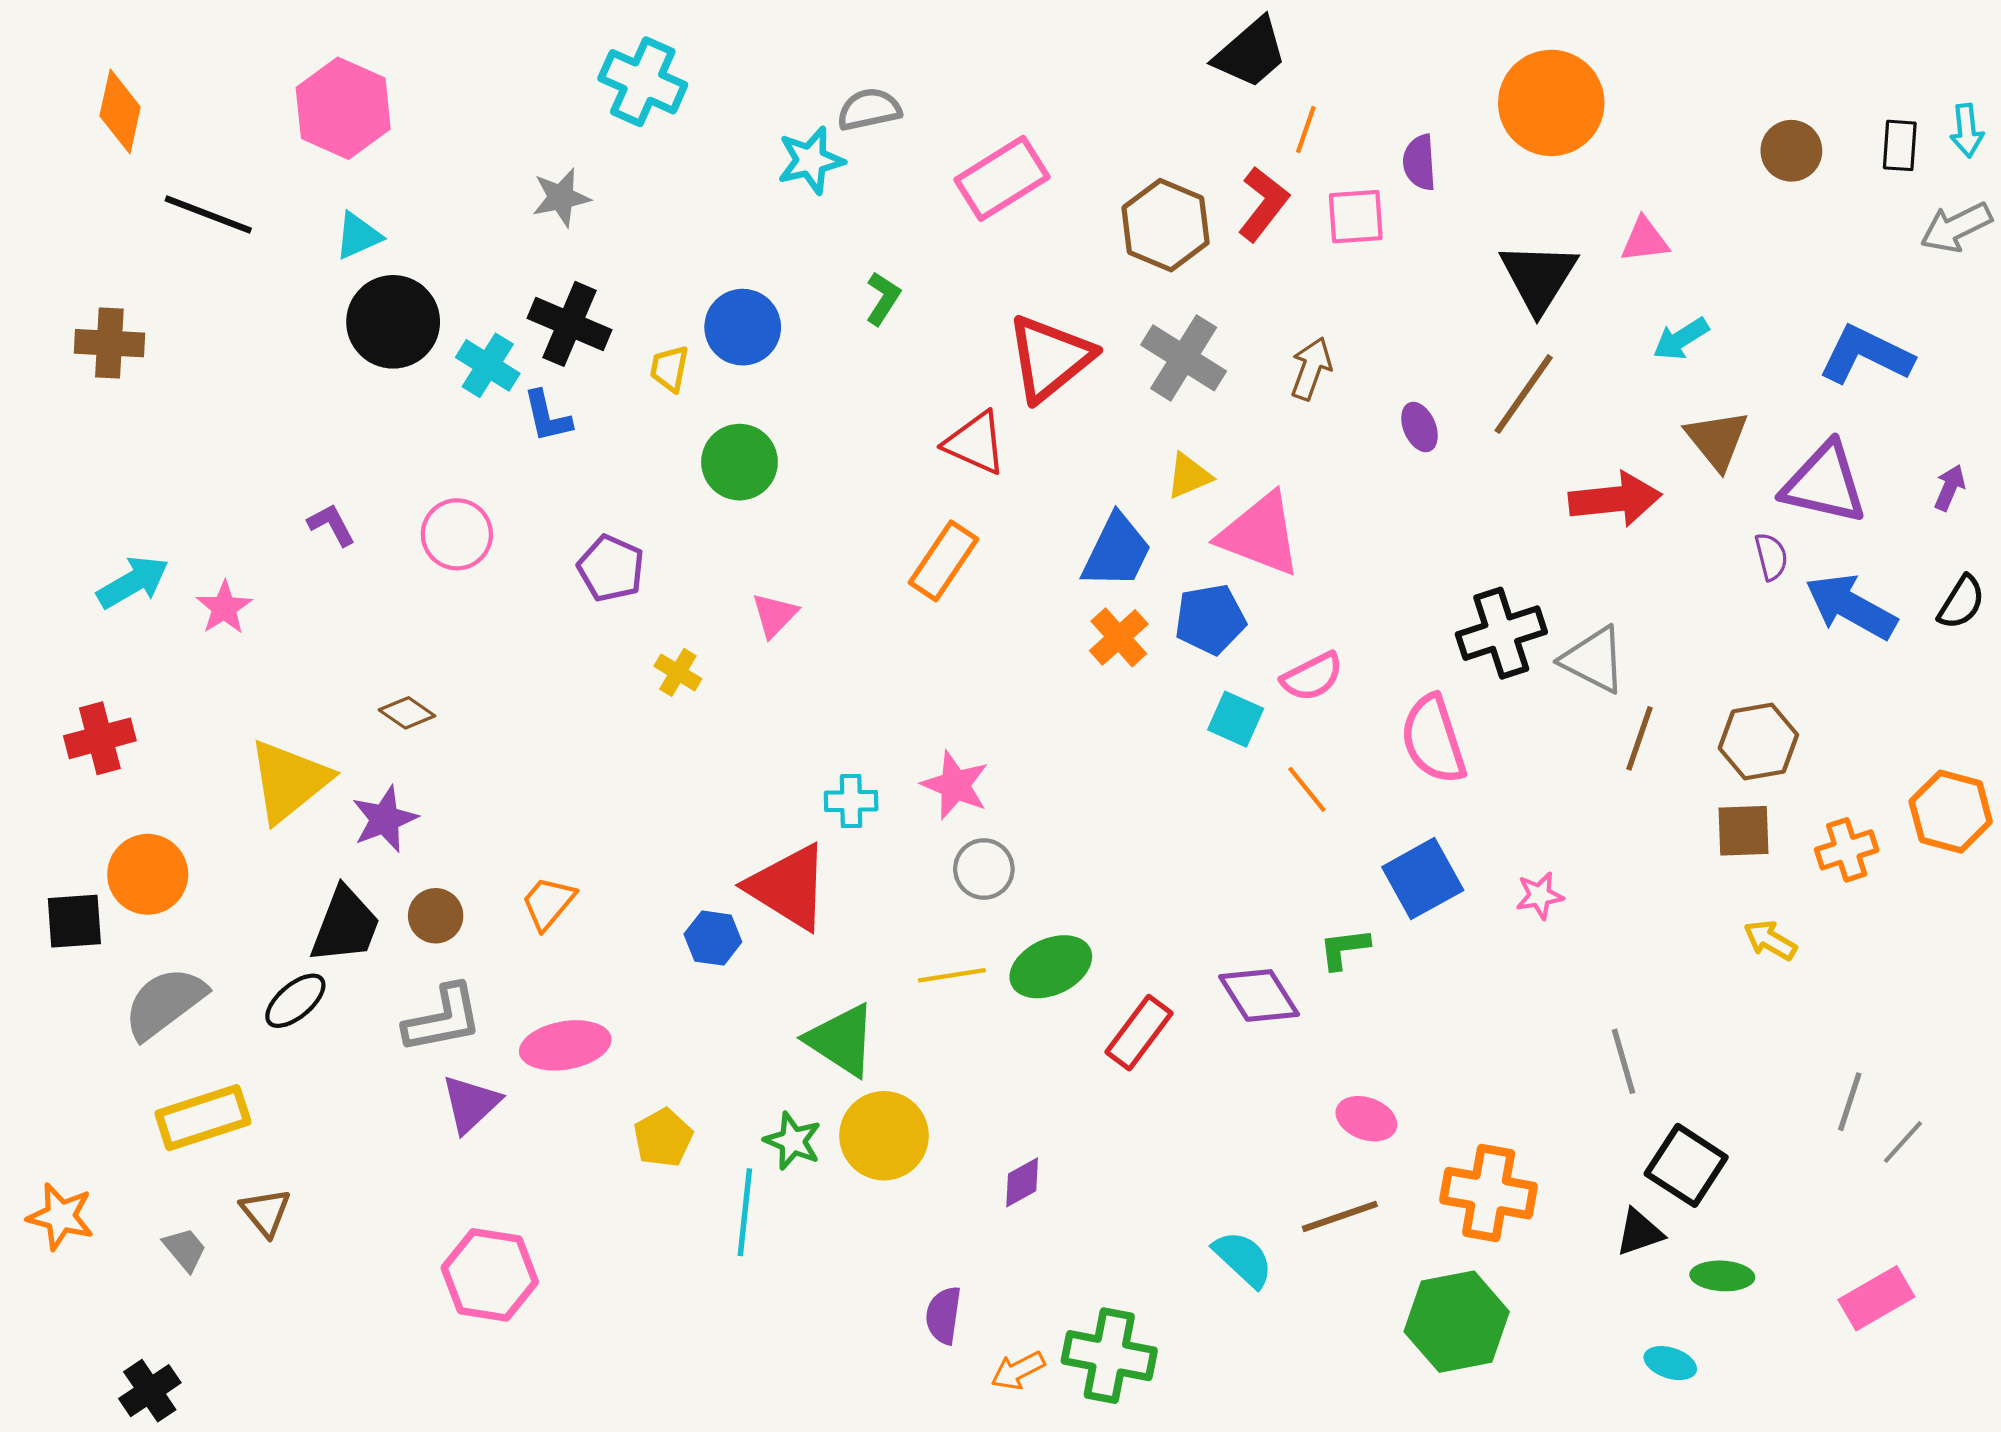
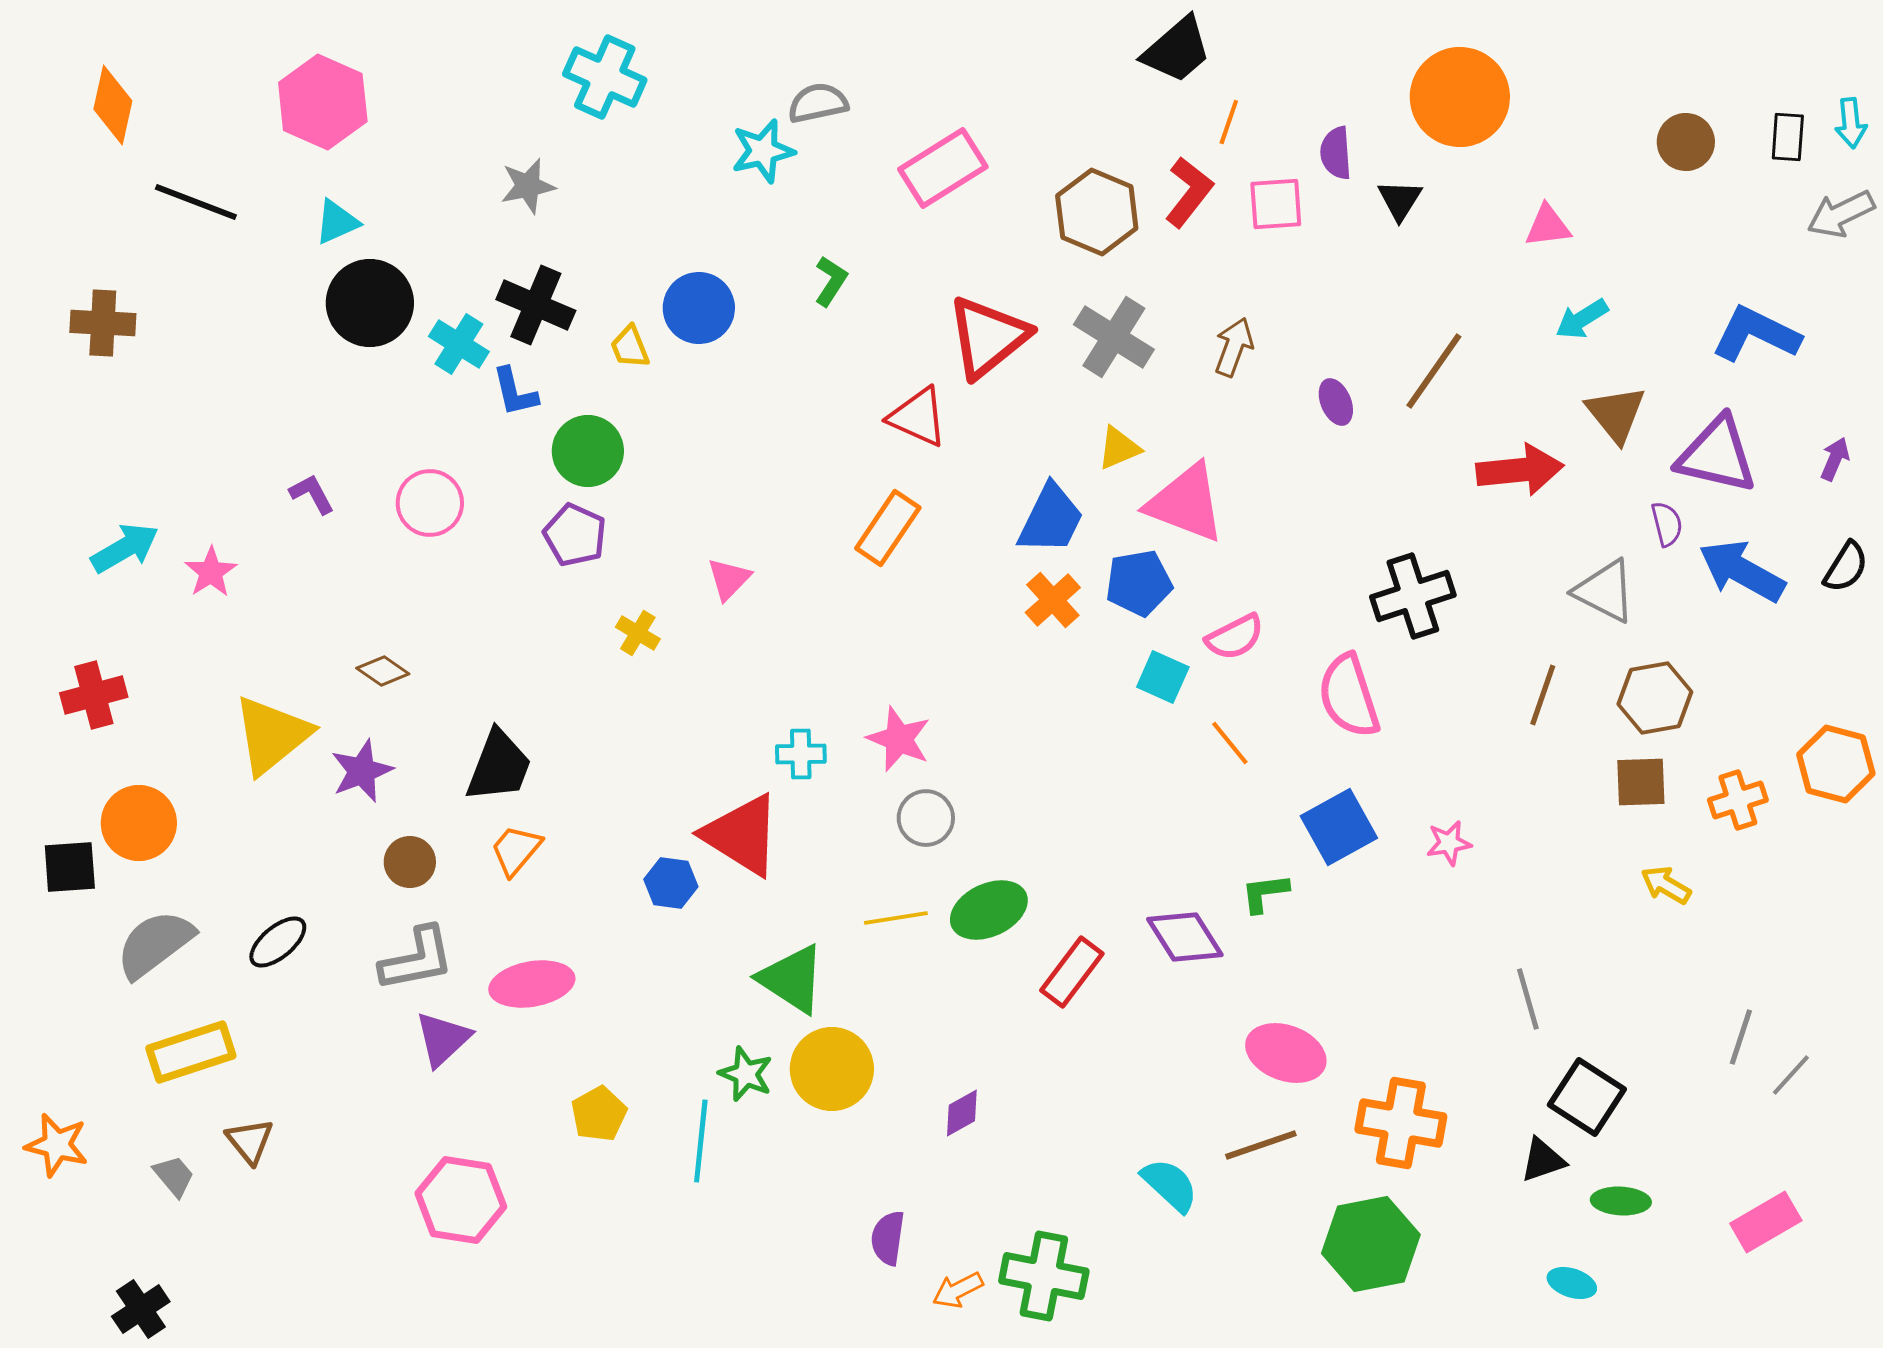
black triangle: (1538, 277) -> (1400, 200), moved, size x0.6
yellow trapezoid: (669, 369) -> (630, 347), turned -33
green circle: (739, 462) -> (588, 451), moved
gray triangle: (1594, 660) -> (1605, 591), moved
black trapezoid: (345, 925) -> (499, 766), moved
pink ellipse: (1366, 1119) -> (1286, 1053), size x1.4
yellow pentagon: (663, 1138) -> (599, 1114), moved

